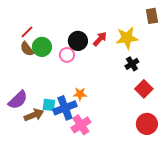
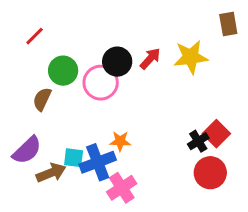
red line: (27, 32) -> (35, 36), moved
brown semicircle: (27, 49) -> (42, 99), moved, turned 63
pink circle: (67, 55) -> (101, 83), size x1.5
black cross: (132, 64) -> (198, 141), moved
red circle: (147, 124) -> (210, 173), moved

